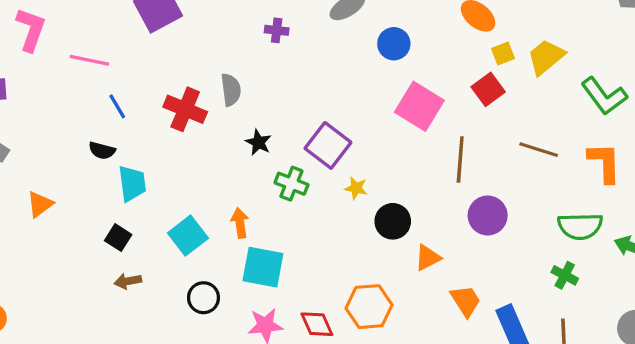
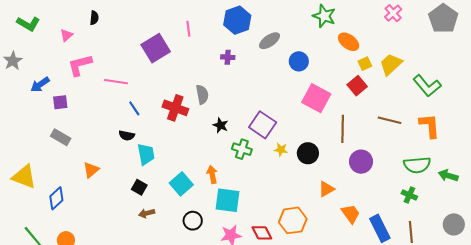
pink L-shape: (31, 30) -> (80, 65), turned -120
black circle: (393, 221) -> (308, 153), moved

